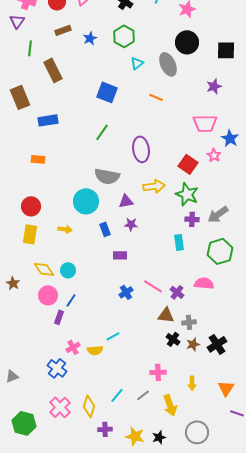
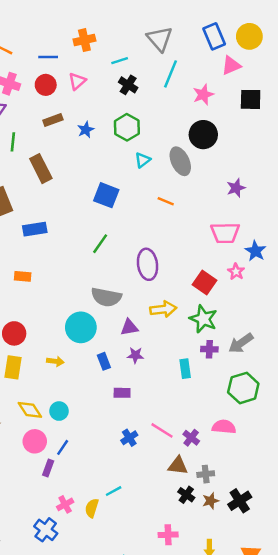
black square: (226, 50) -> (251, 99), moved
cyan rectangle: (179, 242) -> (185, 369), moved
yellow semicircle: (95, 350) -> (92, 508), turned 112

